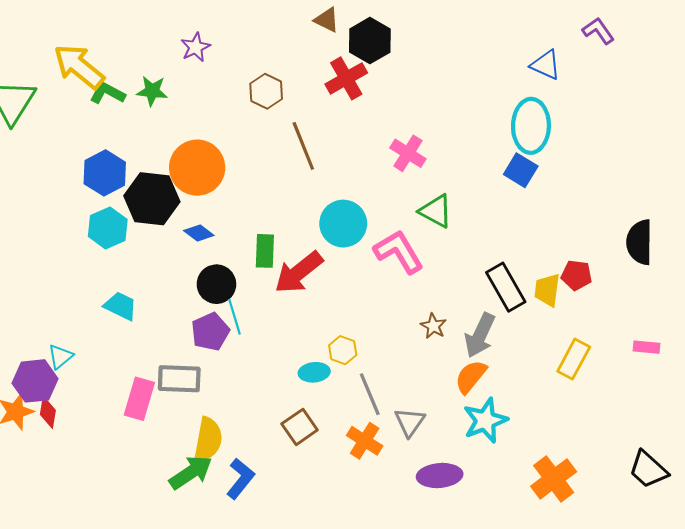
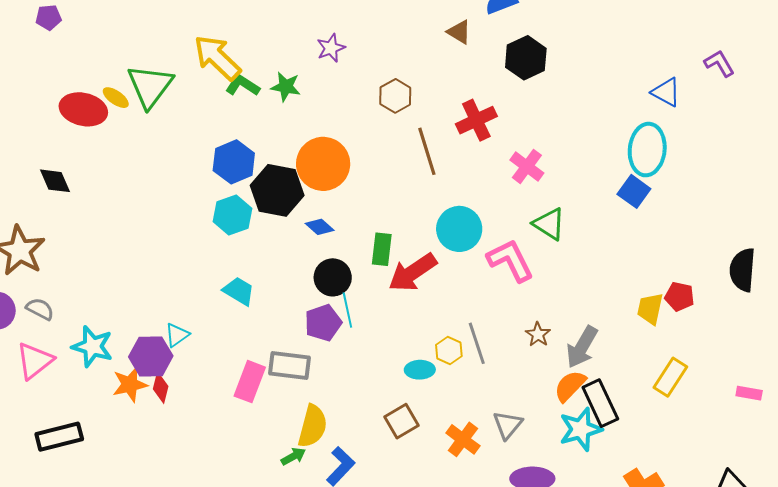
black hexagon: (370, 41) -> (526, 58), moved
red cross: (346, 78) -> (476, 120), moved
black rectangle: (506, 287) -> (600, 403), moved
pink rectangle: (647, 347) -> (749, 393), moved
gray line: (370, 394) -> (477, 343), moved
green arrow: (191, 472) -> (293, 456), size x0.6

